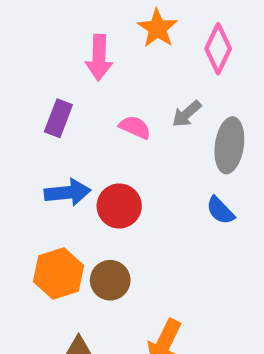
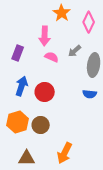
pink arrow: (99, 58) -> (45, 36), moved
blue arrow: (67, 192) -> (22, 86), turned -66
blue semicircle: (220, 210) -> (90, 94), turned -40

